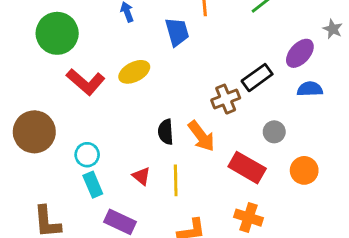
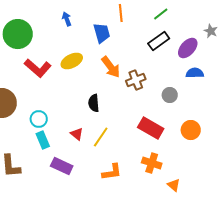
black rectangle: (257, 78) -> (159, 41), moved
gray circle: (274, 132) -> (170, 95), moved
orange arrow: (201, 136) -> (111, 67), moved
yellow line: (176, 180) -> (101, 137), turned 35

